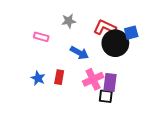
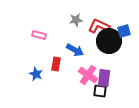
gray star: (69, 21) -> (76, 20), moved
red rectangle: (59, 77) -> (56, 64), moved
pink cross: (93, 79) -> (88, 75), turned -30

